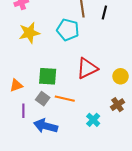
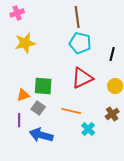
black line: (104, 12) -> (112, 54), moved
cyan pentagon: (68, 30) -> (80, 43), moved
orange triangle: (16, 85) -> (23, 95), moved
orange line: (65, 99) -> (71, 111), moved

